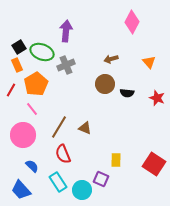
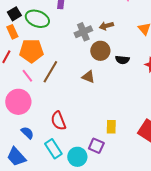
gray cross: (66, 65) -> (83, 32), moved
orange pentagon: (36, 84) -> (31, 51), turned 30
brown line: (59, 127) -> (50, 72), moved
brown triangle: (85, 128) -> (88, 77), moved

